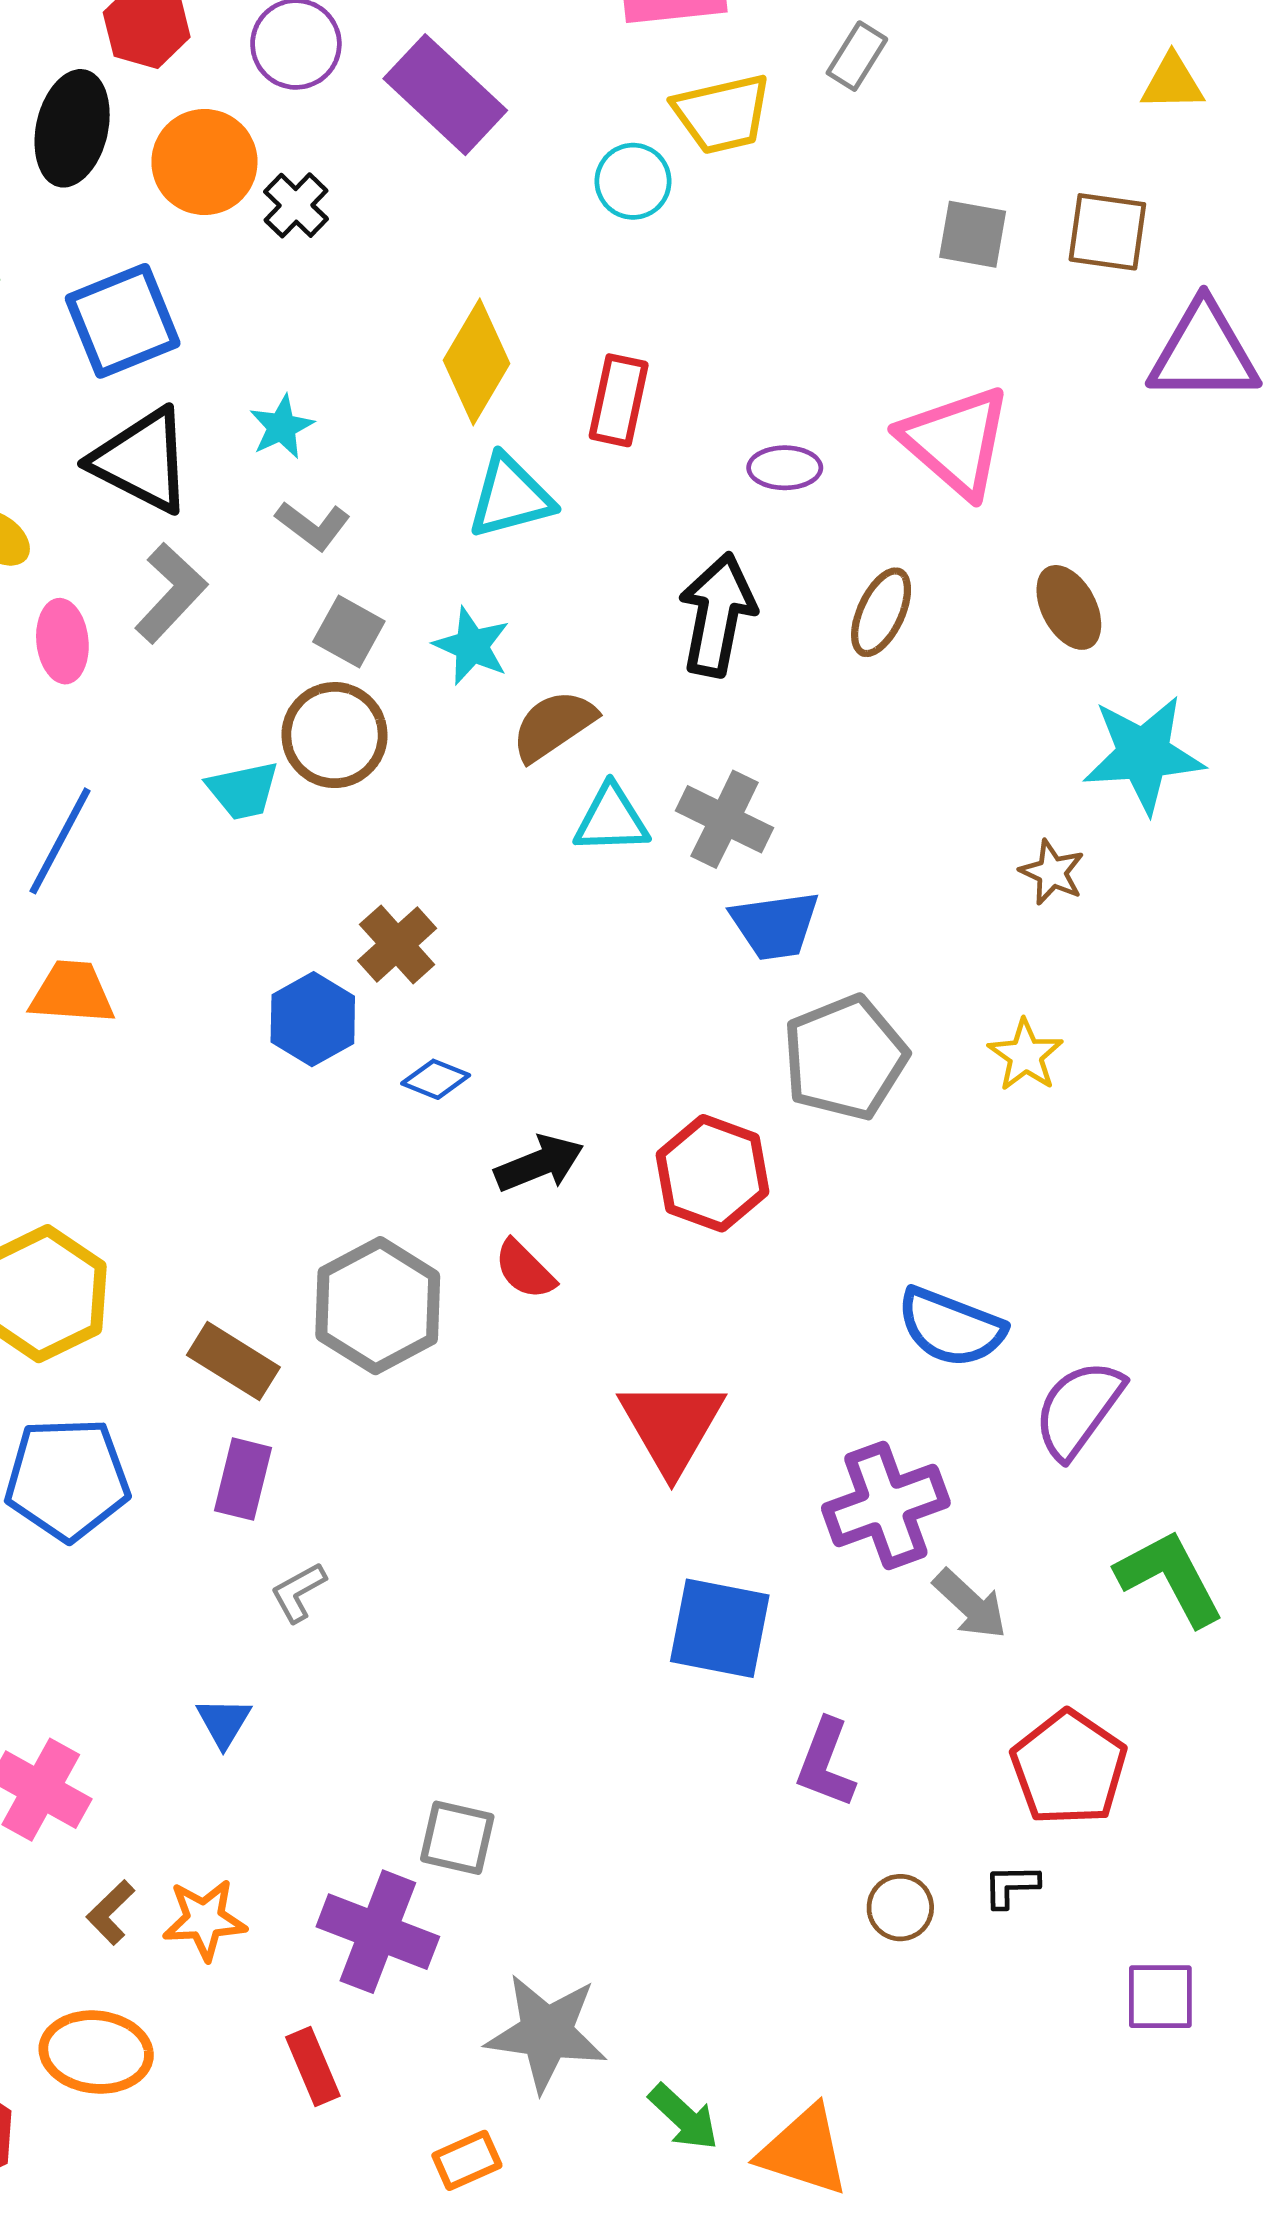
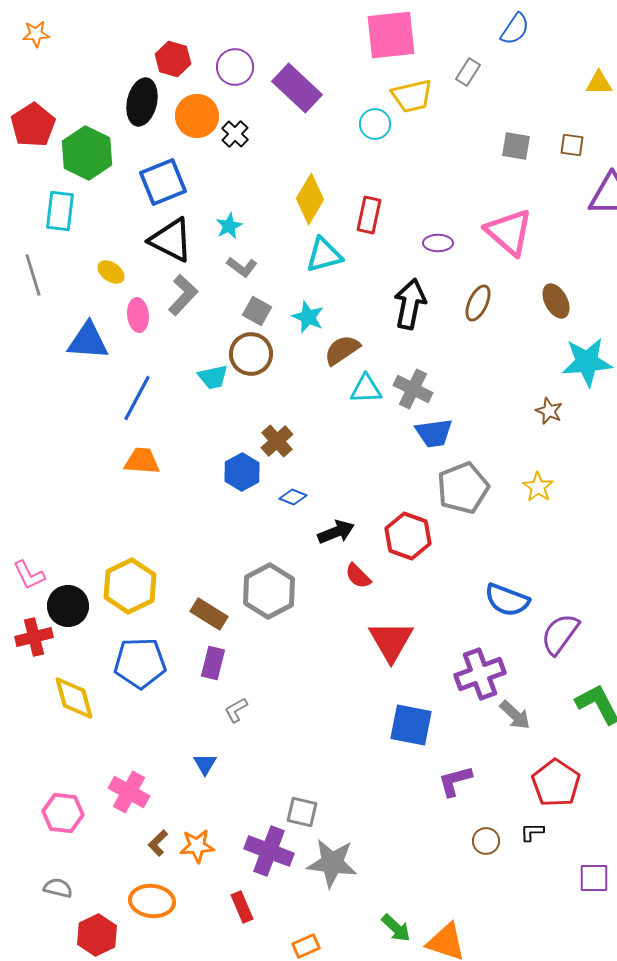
brown square: (1107, 232) -> (572, 145), size x0.7
red semicircle: (525, 1270) -> (358, 576), moved
purple L-shape: (826, 1763) -> (455, 781), turned 54
gray star: (546, 2033) -> (332, 863), moved

